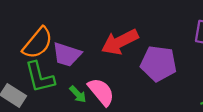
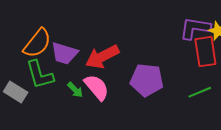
red arrow: (120, 42) -> (102, 57), moved
purple pentagon: (158, 63) -> (147, 80), moved

